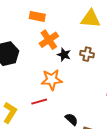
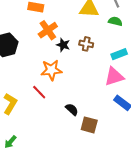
red line: (39, 102) -> (39, 92), turned 63

